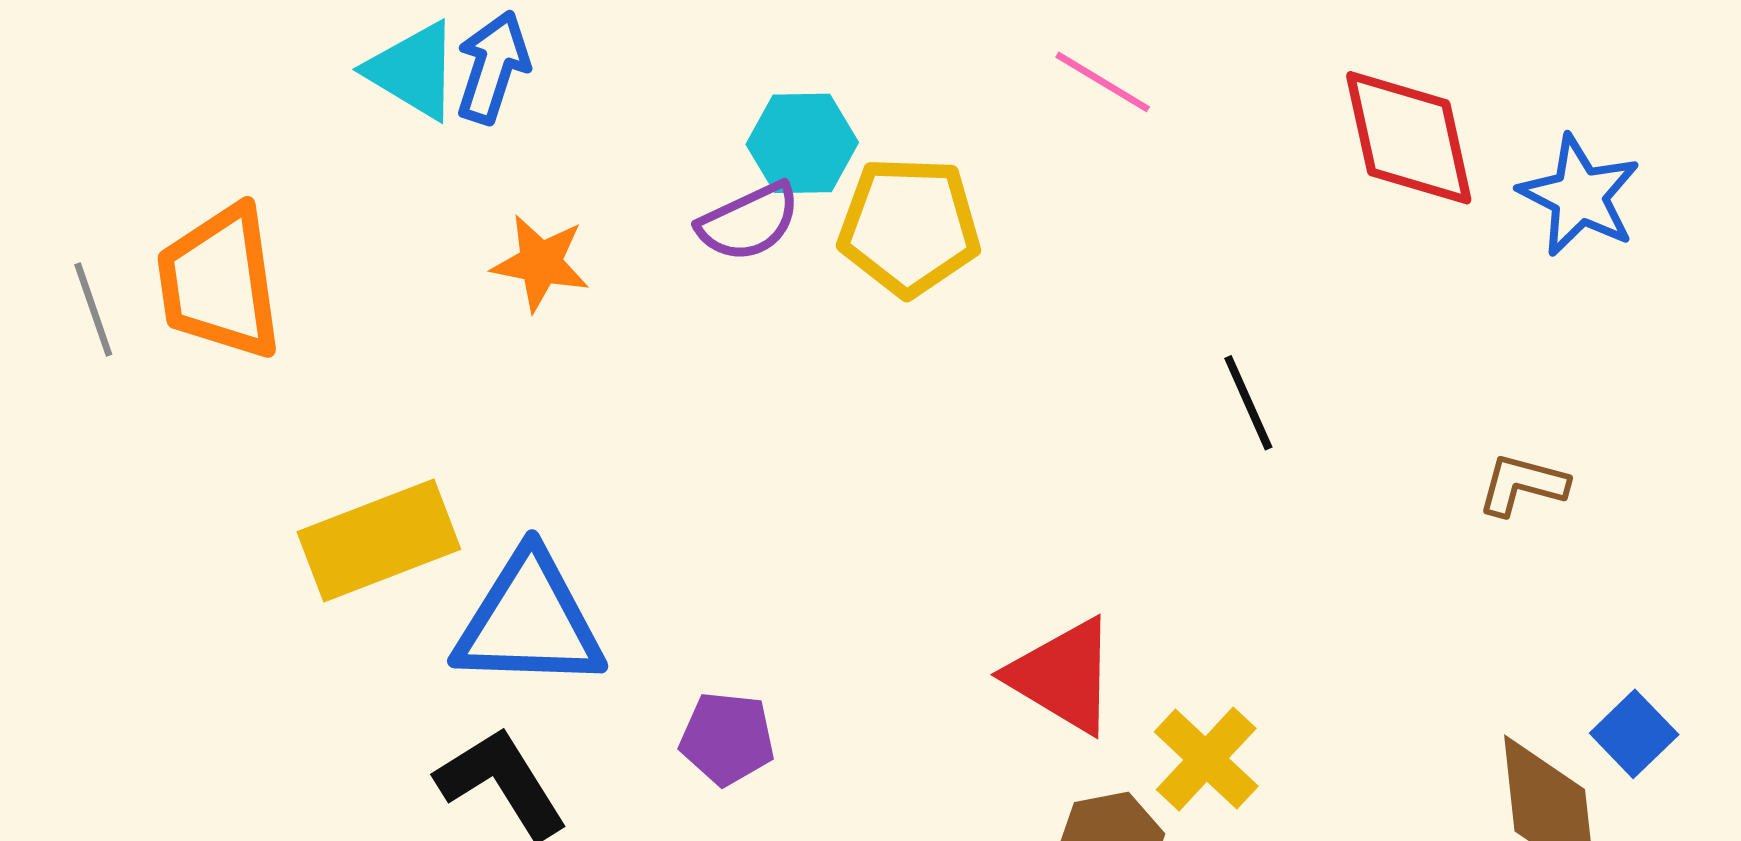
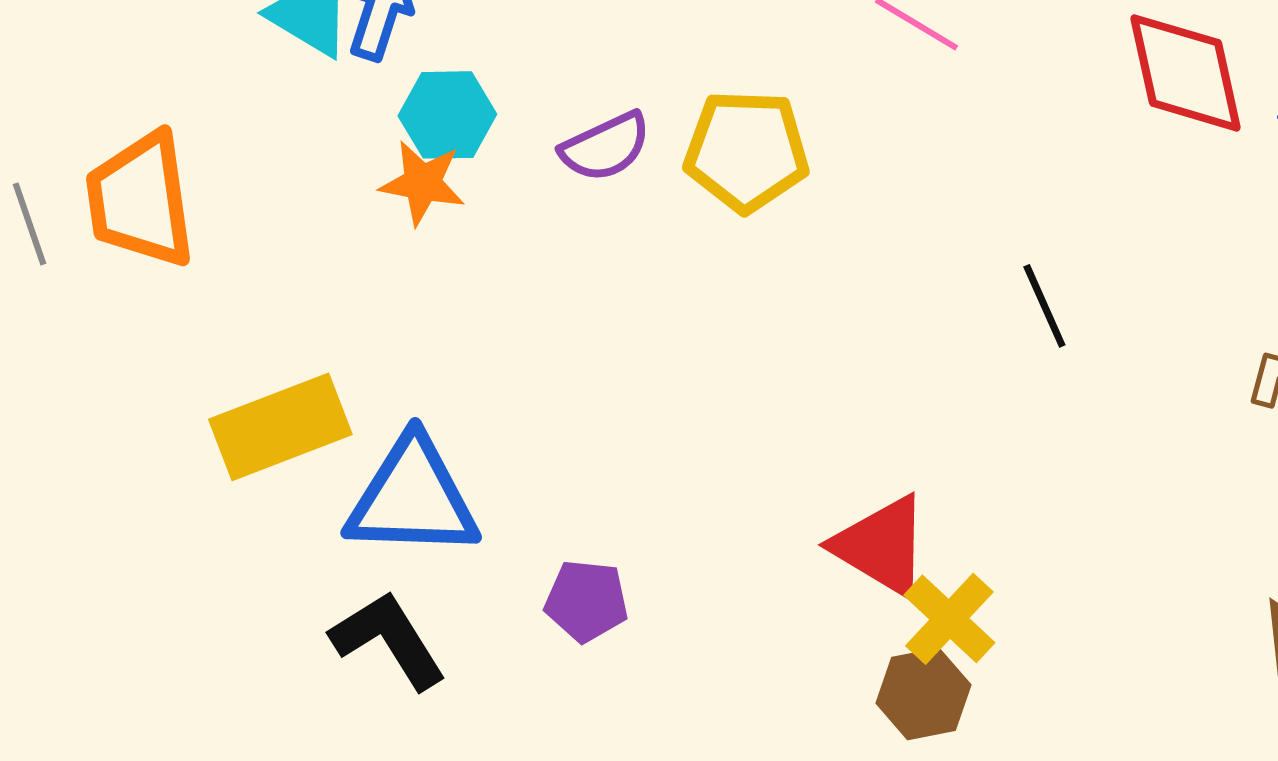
cyan hexagon: (802, 143) -> (447, 115), moved
yellow cross: (1206, 759) -> (949, 619), moved

